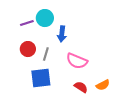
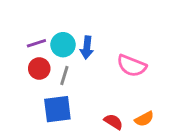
cyan circle: (45, 18) -> (63, 45), moved
purple line: (27, 23) -> (36, 43), moved
pink semicircle: (77, 61) -> (132, 66), moved

